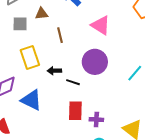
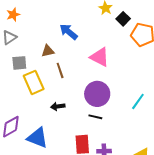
brown triangle: (42, 14) -> (48, 51), moved
yellow rectangle: (30, 57) -> (34, 82), moved
black line: (73, 82) -> (95, 117), moved

